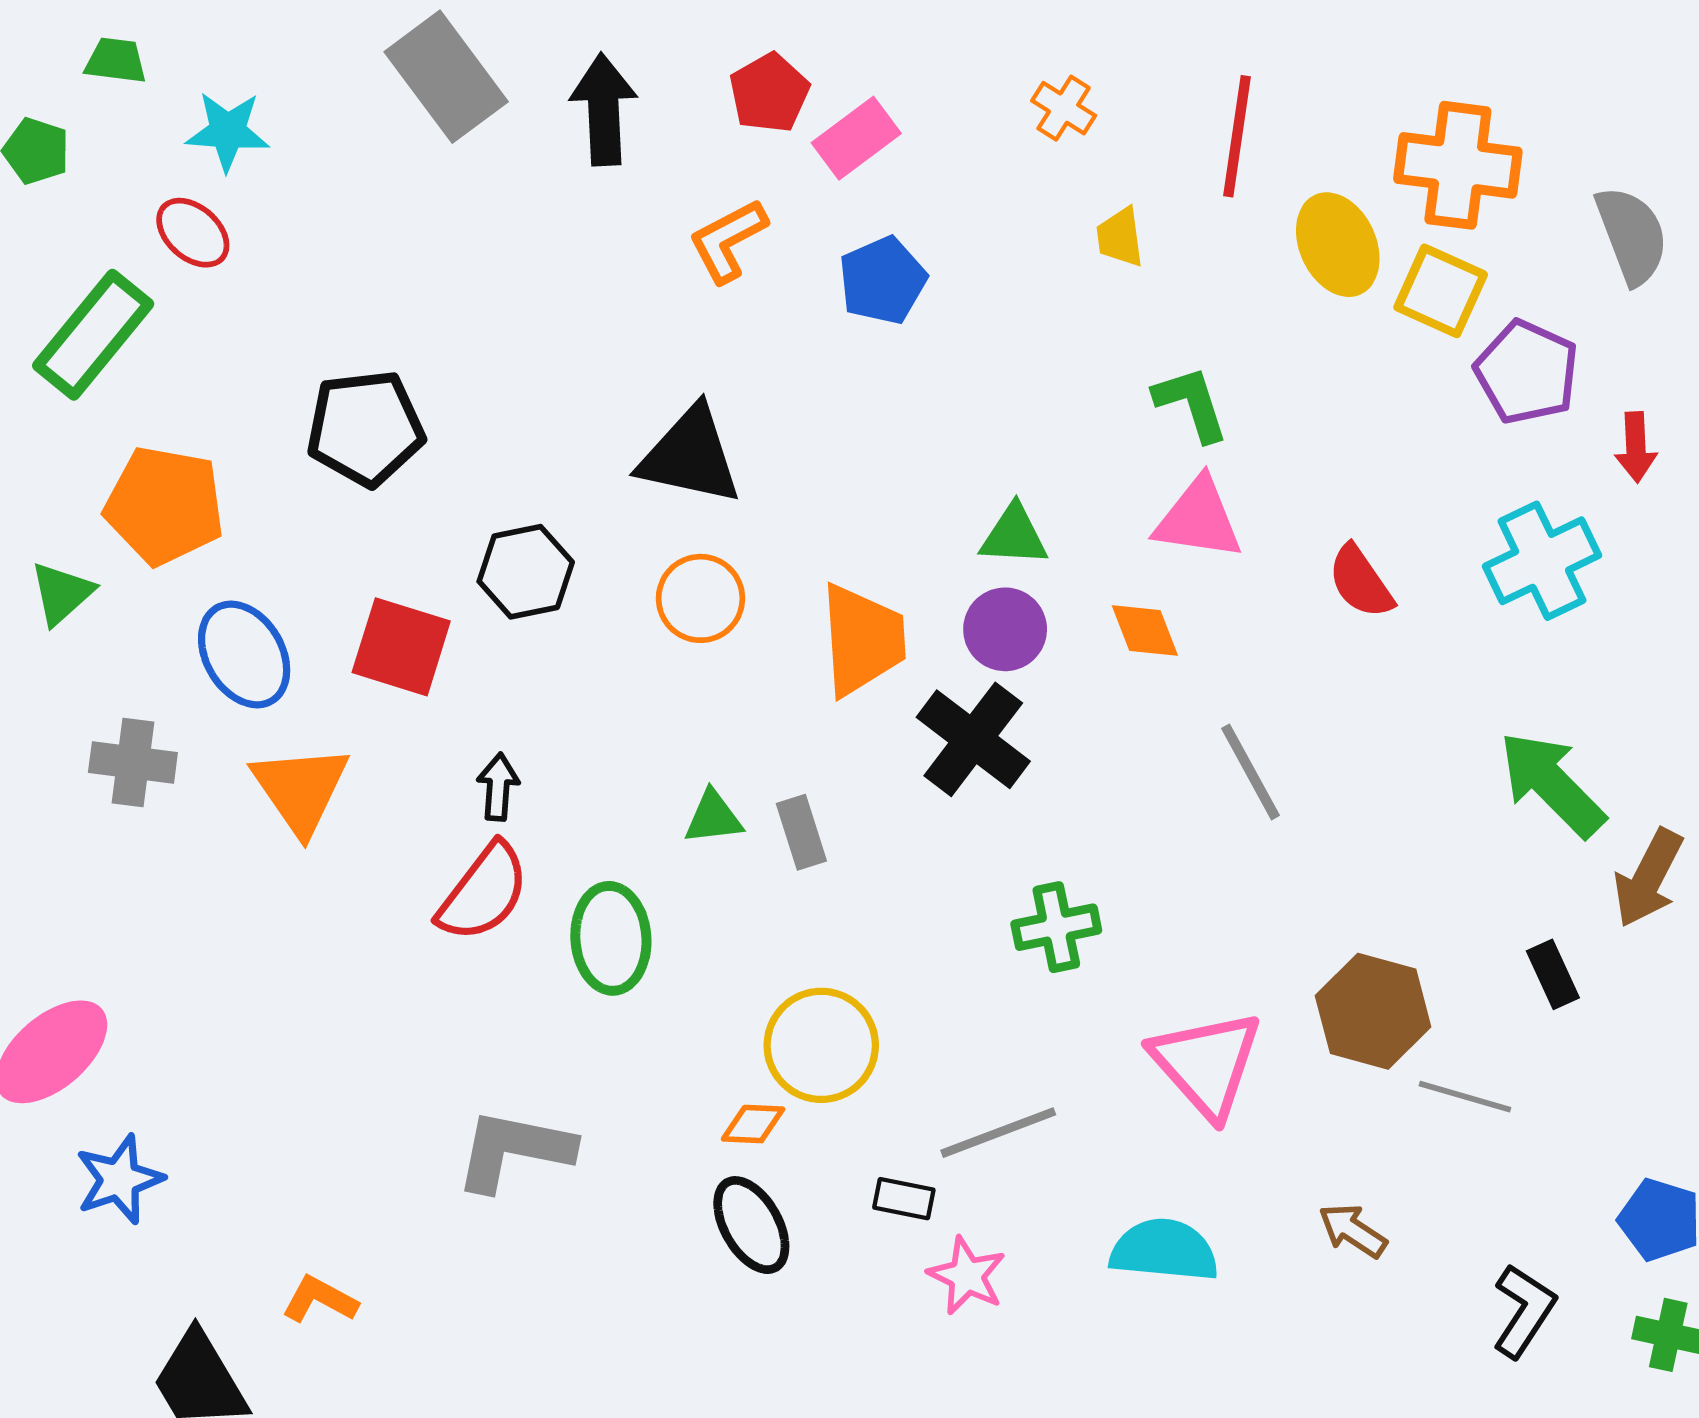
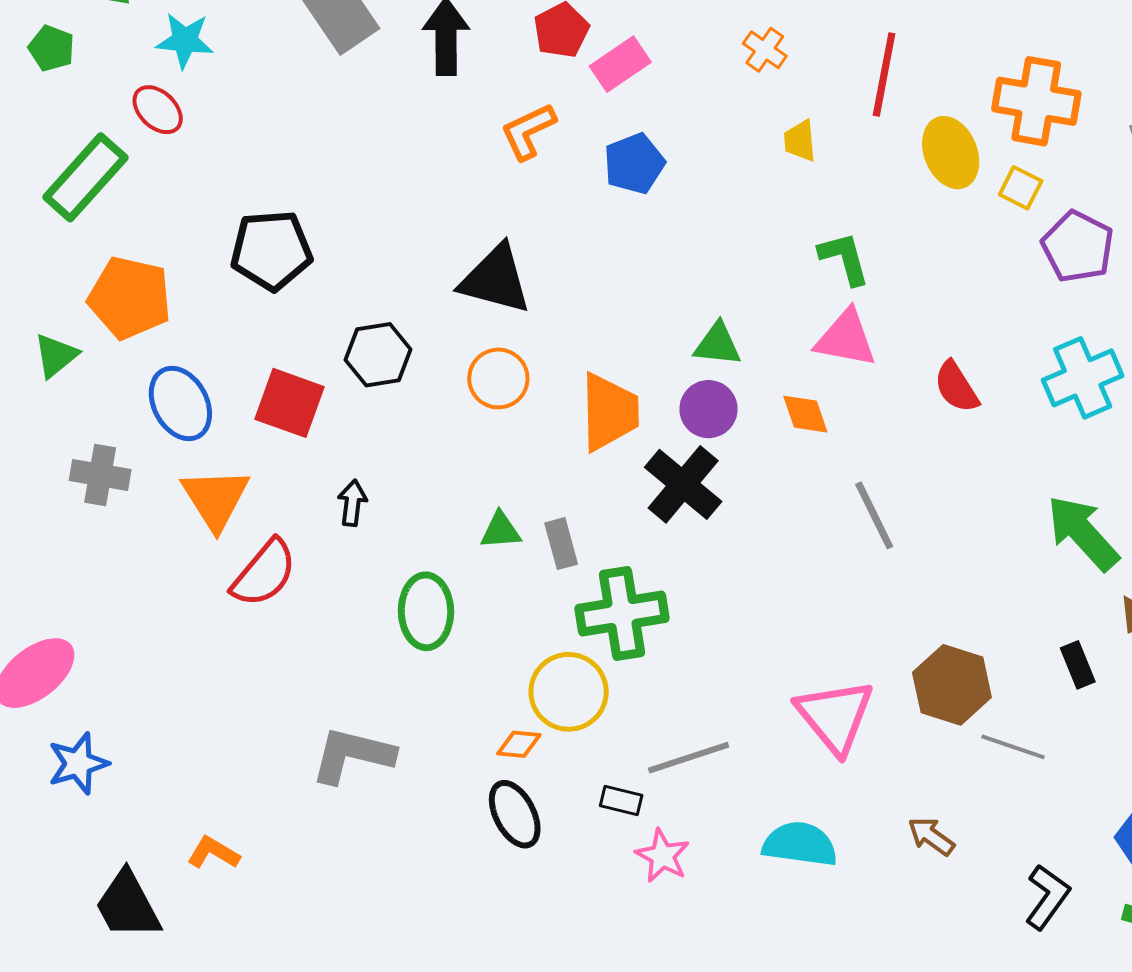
yellow square: (1441, 291) -> (1021, 188), size x0.7
red semicircle: (483, 892) -> (264, 573), moved
green cross: (1056, 927) -> (622, 613), moved, size x1.5

